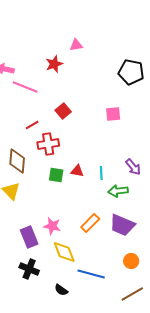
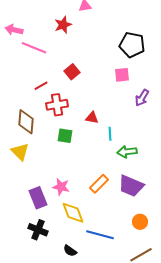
black pentagon: (131, 72) -> (132, 45), moved
purple arrow: (133, 167) -> (142, 98), moved, turned 72
red triangle: (77, 171) -> (92, 118), moved

